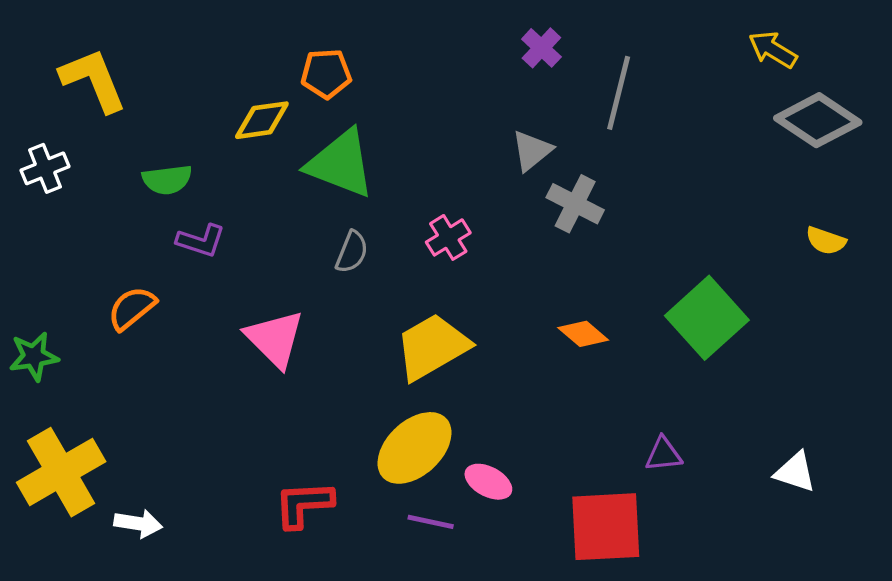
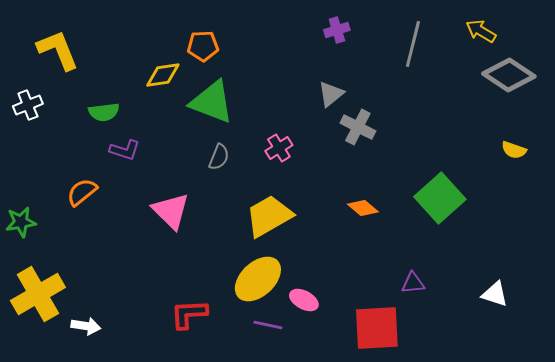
purple cross: (541, 48) -> (337, 30), turned 30
gray line: (619, 93) -> (413, 44), moved

